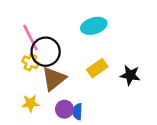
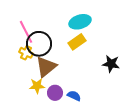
yellow rectangle: (97, 68) -> (77, 42), moved
yellow star: (30, 103) -> (37, 86), moved
blue semicircle: (77, 112) -> (74, 96), moved, turned 112

